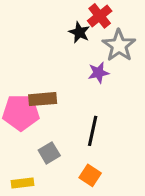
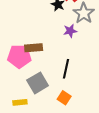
gray square: (49, 153) -> (38, 83), size x1.5

